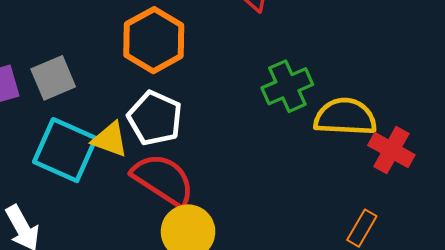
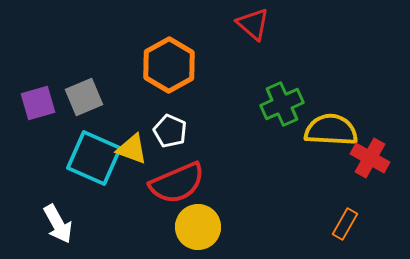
white pentagon: (155, 118) -> (170, 131), size x0.7
red semicircle: (163, 180) -> (177, 183), turned 124

